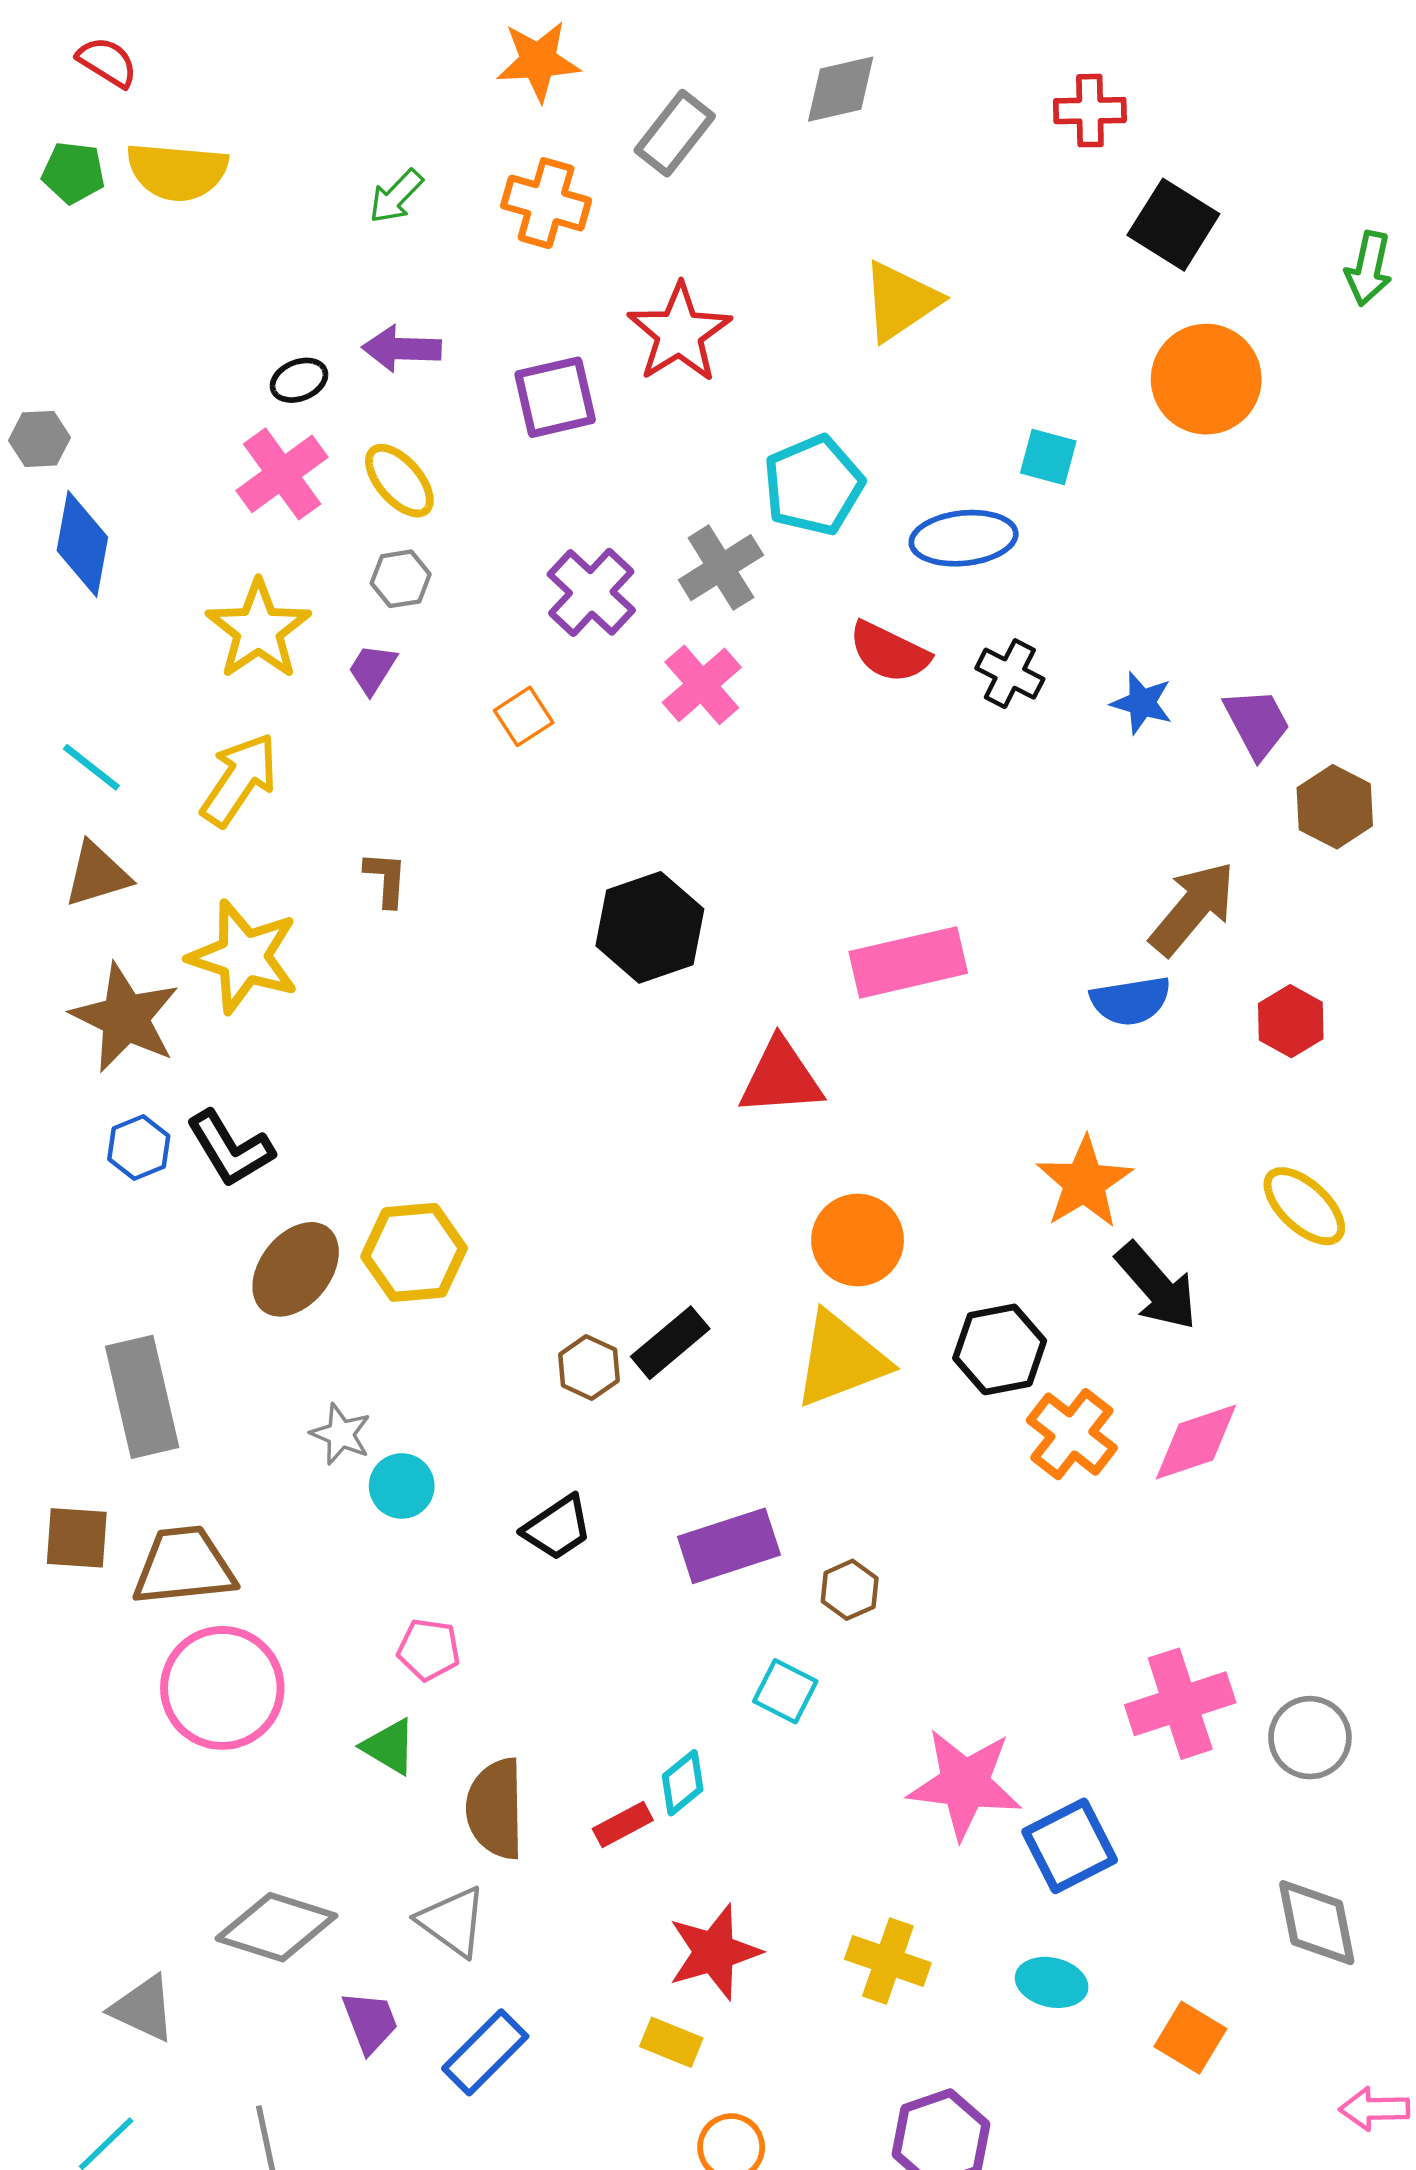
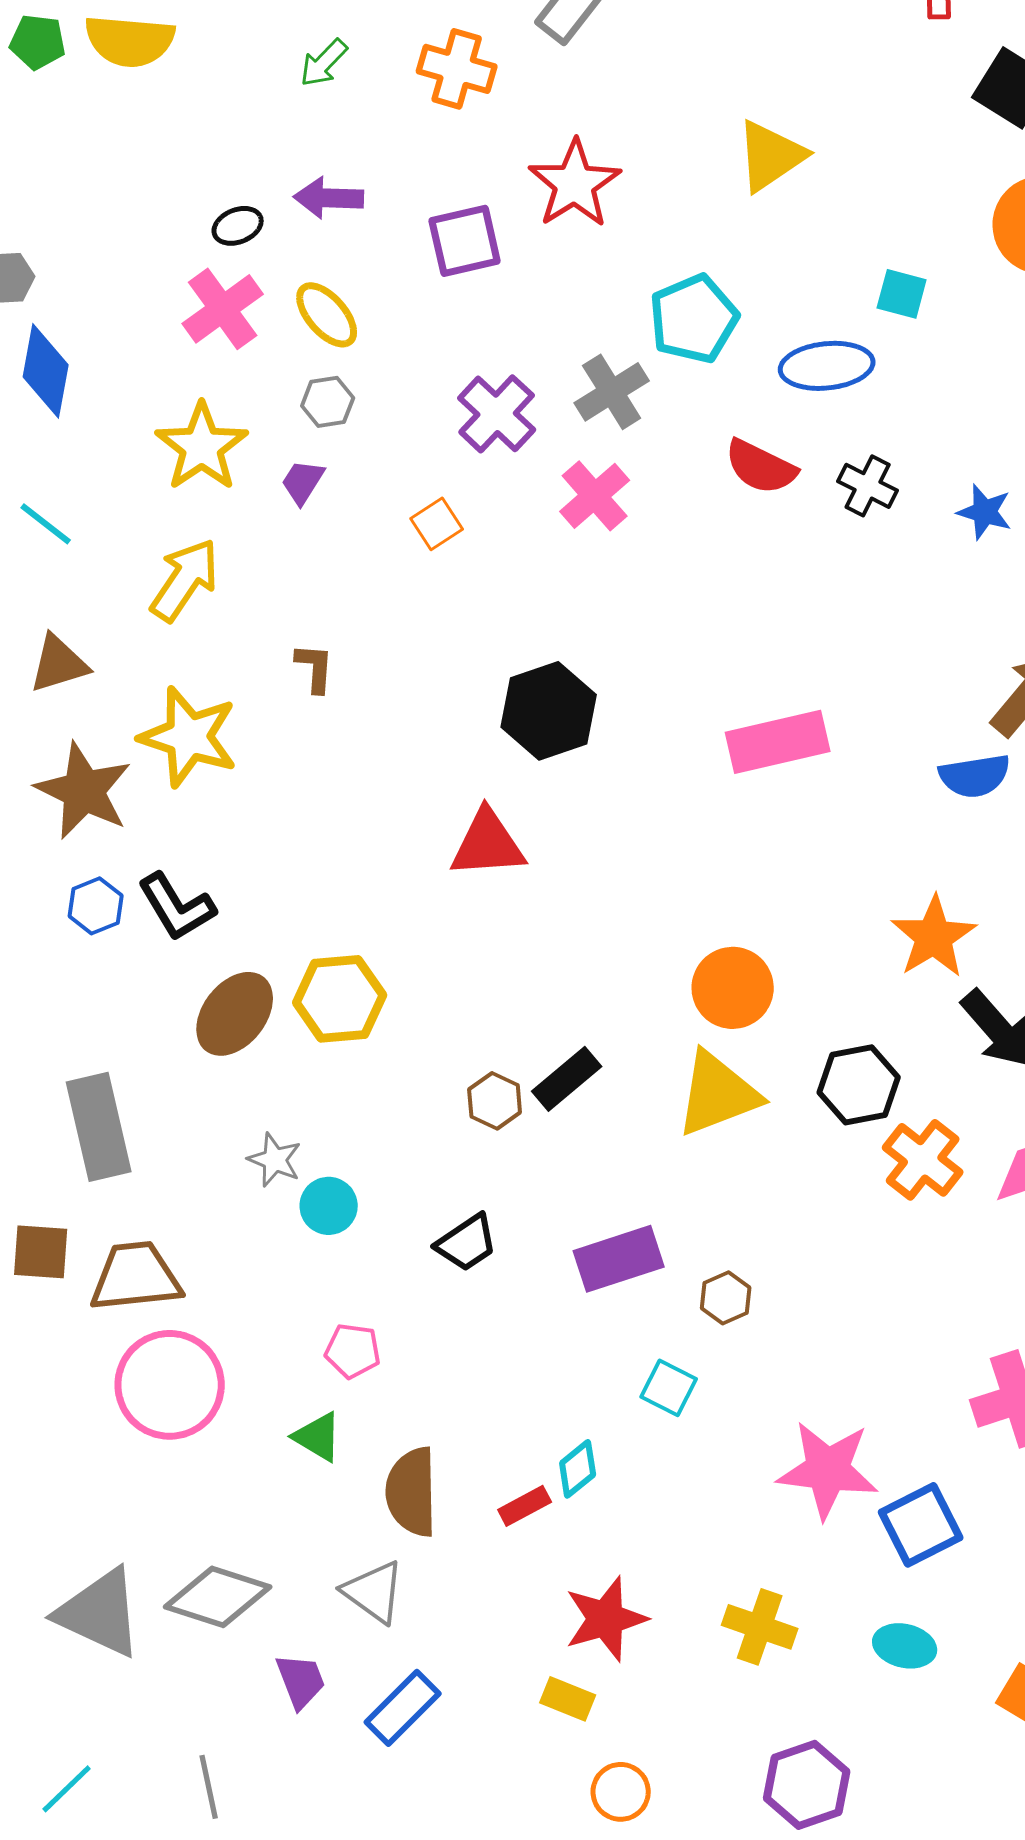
cyan line: (91, 767) -> (46, 524), moved
red triangle: (781, 1078) -> (488, 844), moved
gray triangle: (143, 2008) -> (100, 1613), moved, size x1.5

